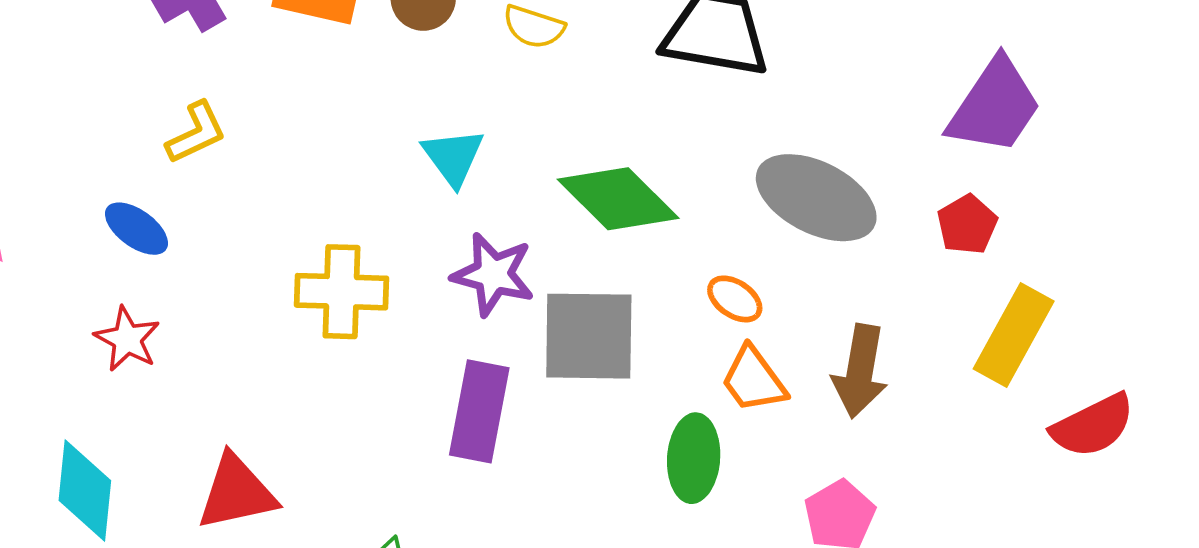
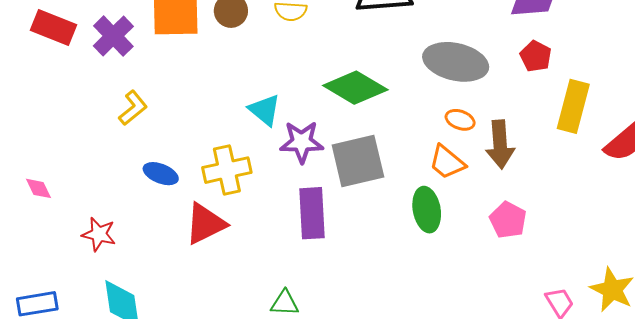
cyan triangle: (453, 157) -> (265, 110), moved
blue ellipse: (136, 229) -> (161, 174), moved
orange ellipse: (735, 299) -> (460, 120), moved
red star: (127, 339) -> (99, 234), moved
red triangle: (237, 492) -> (205, 224), moved

